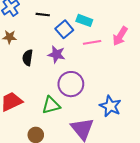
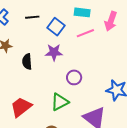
cyan rectangle: (84, 20) -> (82, 12), moved
purple circle: (71, 84) -> (74, 77), size x0.6

